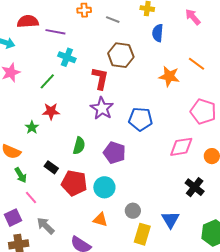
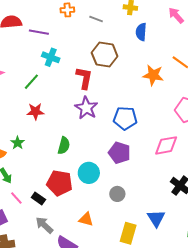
green star: (32, 127) -> (18, 143), moved
purple pentagon: (114, 153) -> (119, 153), moved
black rectangle: (51, 167) -> (38, 198), moved
cyan circle: (104, 187) -> (89, 173), moved
gray circle: (133, 211) -> (117, 194), moved
gray arrow: (46, 226) -> (44, 225), moved

